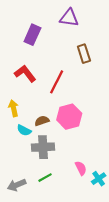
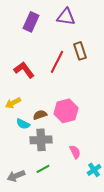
purple rectangle: (32, 35) -> (31, 22), moved
red line: (57, 82) -> (57, 62), moved
yellow arrow: (14, 108) -> (13, 103), turned -105
pink semicircle: (81, 168) -> (75, 152), moved

